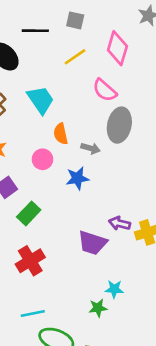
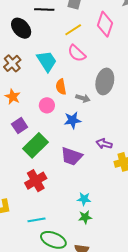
pink semicircle: (105, 90) -> (77, 53), moved
green rectangle: (29, 213) -> (36, 145), size x1.4
purple arrow: (120, 223) -> (104, 144), moved
purple trapezoid: (92, 243) -> (72, 156), moved
cyan star: (114, 289) -> (84, 199), moved

